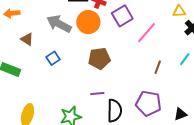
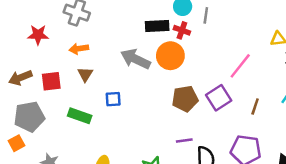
purple square: (122, 16) -> (219, 98), moved
brown triangle: (27, 39) -> (85, 74), moved, turned 32
blue square: (53, 58) -> (113, 99), moved, turned 32

